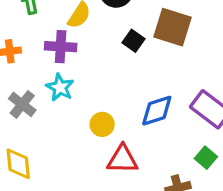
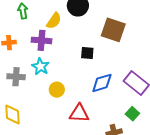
black square: (133, 41) -> (87, 53), moved, turned -32
gray cross: (22, 104) -> (16, 77), turned -36
yellow circle: (102, 124) -> (57, 90), moved

